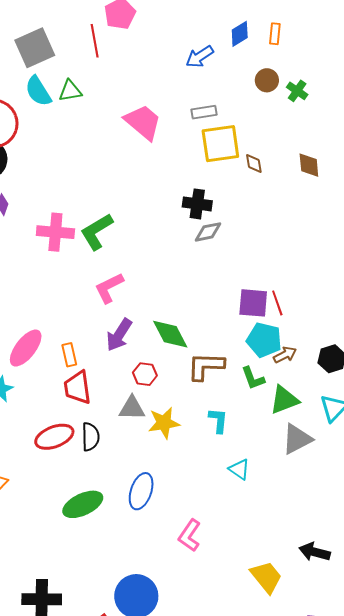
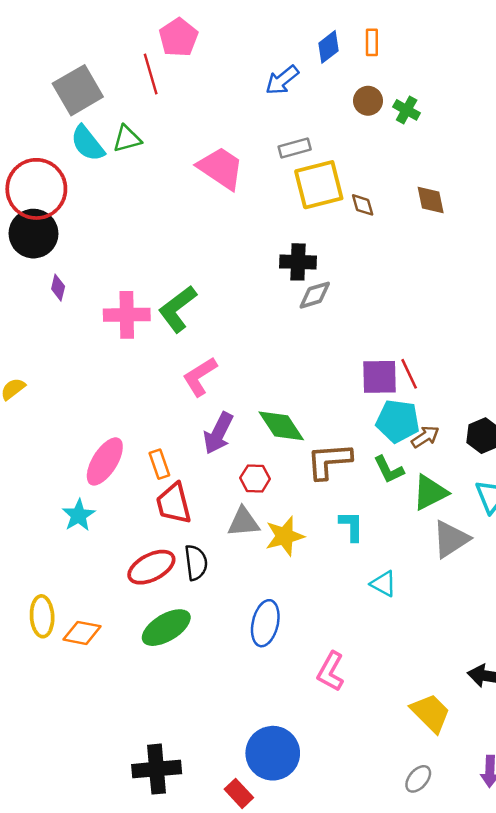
green ellipse: (83, 504) -> (166, 628), moved

